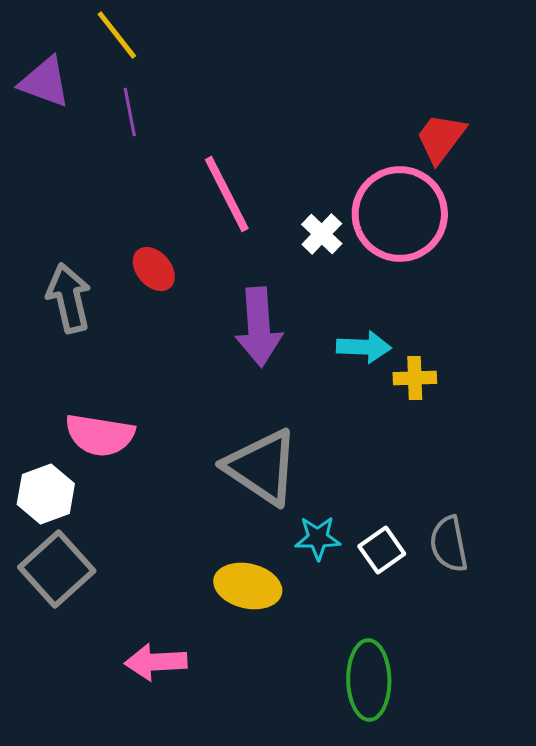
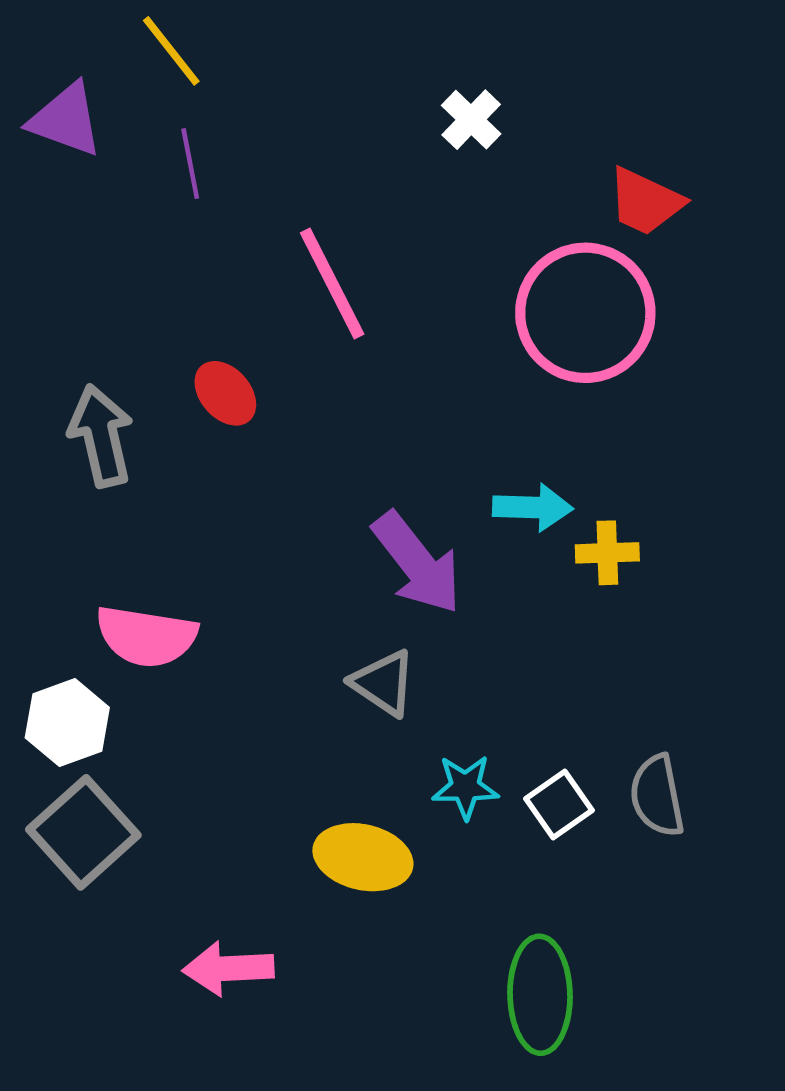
red trapezoid: (441, 138) -> (645, 202), turned -102
white cross: (322, 234) -> (471, 120), moved
purple arrow: (259, 327) -> (417, 563), moved, turned -34
gray triangle: (262, 467) -> (383, 683), size x0.6

